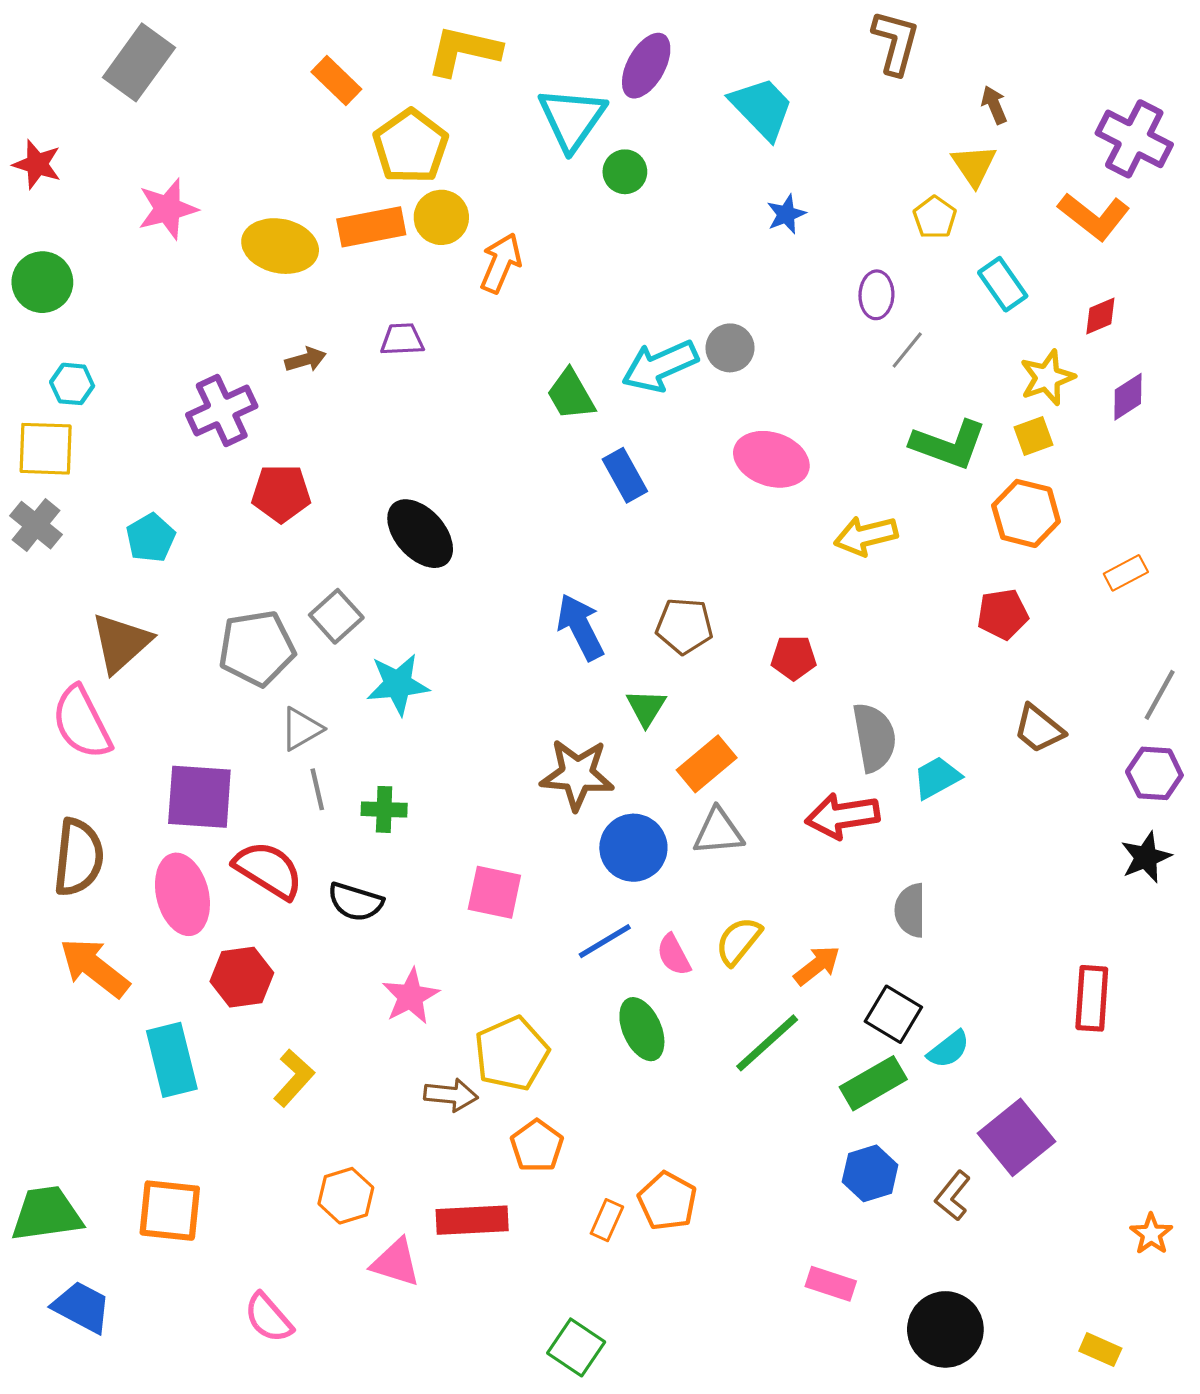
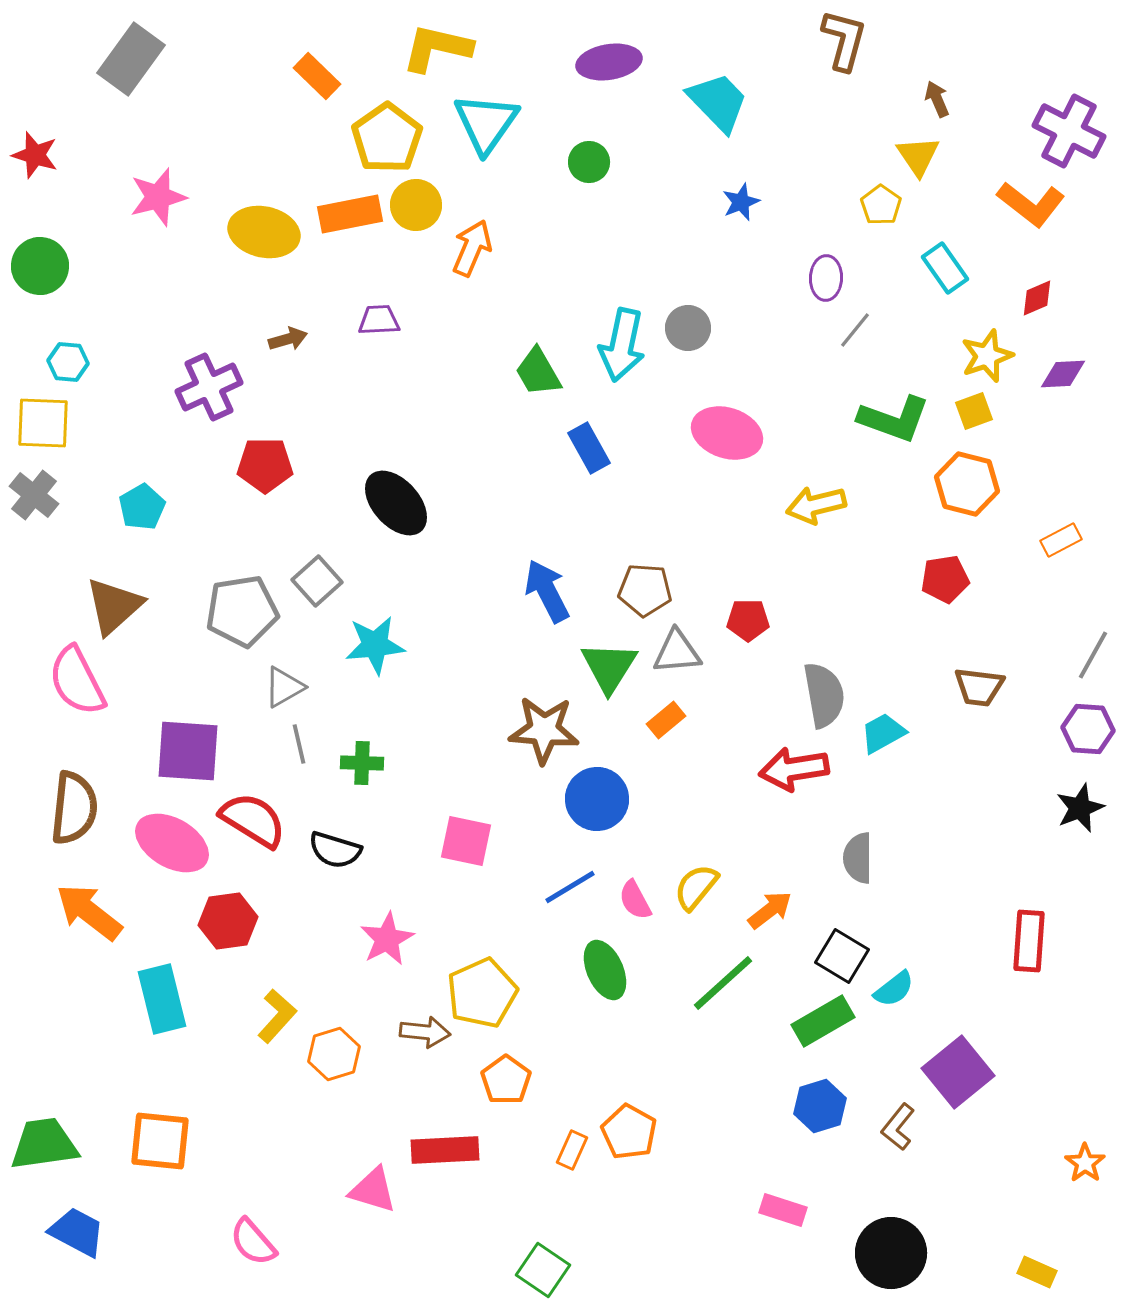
purple ellipse: (646, 66) -> (609, 62), turned 52
cyan triangle: (572, 119) -> (486, 123), moved
cyan arrow: (660, 366) -> (622, 345), turned -54
purple diamond: (1128, 397) -> (1063, 374), turned 30
green triangle: (646, 708) -> (609, 667), size x1.5
brown trapezoid: (1039, 729) -> (979, 687), turned -32
orange rectangle: (707, 764) -> (666, 720), size x0.7
gray triangle: (718, 832) -> (677, 652), moved
pink ellipse: (182, 894) -> (172, 843), turned -46
orange hexagon: (346, 1196) -> (334, 1054), moved

